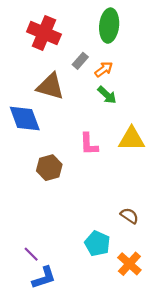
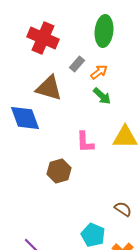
brown hexagon: (49, 168) -> (59, 171), moved

